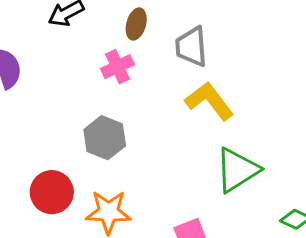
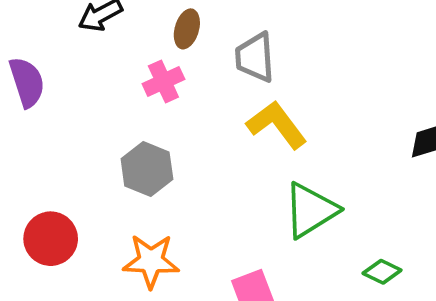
red circle: (52, 192) -> (51, 239), moved

